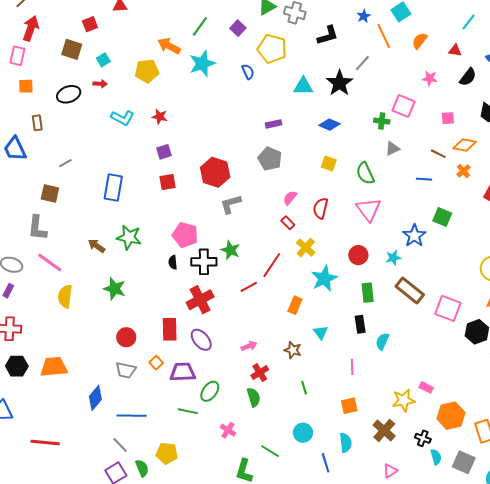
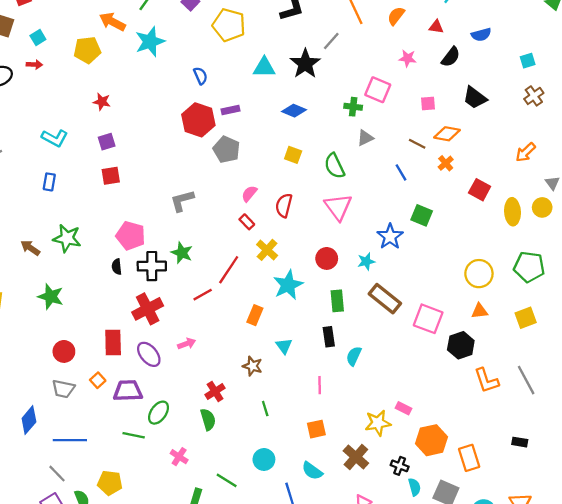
blue semicircle: (248, 72) -> (200, 76), moved
cyan L-shape: (123, 118) -> (55, 138), moved
red hexagon: (215, 172) -> (198, 120), moved
blue line: (424, 179) -> (401, 172), turned 56
blue rectangle: (113, 187) -> (49, 182), size x0.6
pink arrow: (249, 346) -> (187, 344), moved
cyan semicircle: (346, 443) -> (312, 471), turned 132

